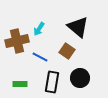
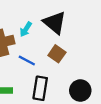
black triangle: (78, 27) -> (55, 23), moved
black circle: (80, 78) -> (80, 91), moved

